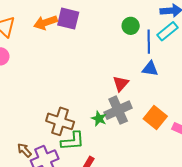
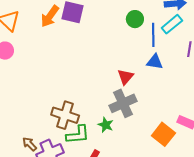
orange arrow: (46, 22) -> (50, 16), turned -35
orange square: (155, 117) -> (163, 134), moved
green star: (99, 119) -> (106, 125), moved

